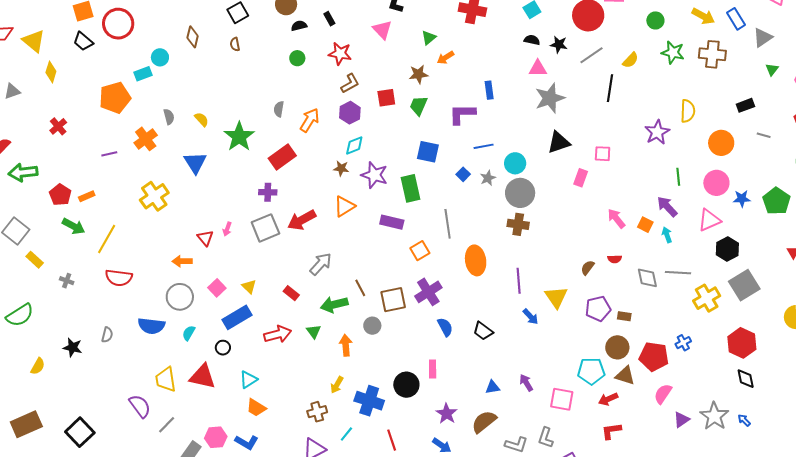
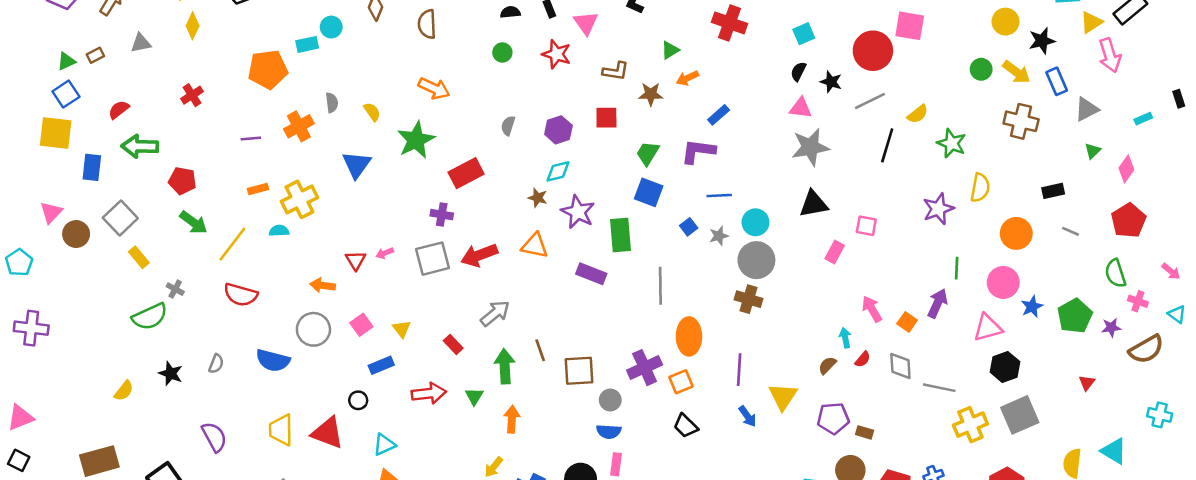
green circle: (655, 20) -> (981, 69), moved
pink triangle: (382, 30) -> (586, 23), moved
black semicircle: (532, 40) -> (798, 71), turned -84
brown semicircle: (235, 44) -> (427, 24), size x1.6
green star: (673, 52) -> (951, 143), moved
brown L-shape: (350, 83) -> (616, 71), moved, turned 30
blue rectangle: (489, 90) -> (719, 115), moved, turned 48
green trapezoid: (419, 106) -> (648, 153), moved
gray semicircle: (279, 109) -> (508, 126), moved
orange arrow: (310, 120) -> (434, 88), moved, turned 75
red pentagon: (60, 195) -> (182, 181), turned -30
orange rectangle: (87, 196) -> (258, 189), moved
blue star: (742, 199) -> (1032, 307), turned -30
orange triangle: (344, 206) -> (535, 246), turned 35
purple arrow: (667, 207) -> (938, 303), turned 60
pink arrow: (227, 229) -> (385, 253), turned 40
cyan arrow: (667, 235) -> (845, 338), moved
orange square: (420, 251) -> (681, 382), moved
red semicircle: (615, 259) -> (863, 359), turned -56
gray diamond: (647, 278) -> (900, 366), moved
purple cross: (428, 292) -> (645, 368), moved
green arrow: (334, 304) -> (505, 366), turned 92
green semicircle: (20, 315) -> (150, 317), moved
blue rectangle: (237, 317) -> (381, 365), size x0.7
gray circle: (372, 326) -> (610, 400), moved
blue semicircle: (445, 327) -> (609, 431), moved, turned 114
cyan semicircle: (189, 333) -> (279, 231), moved, turned 49
purple semicircle: (140, 406) -> (214, 437), moved

